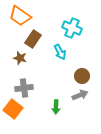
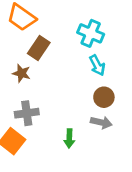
cyan arrow: (60, 52) -> (97, 65), moved
gray arrow: (80, 95) -> (101, 122), turned 35

